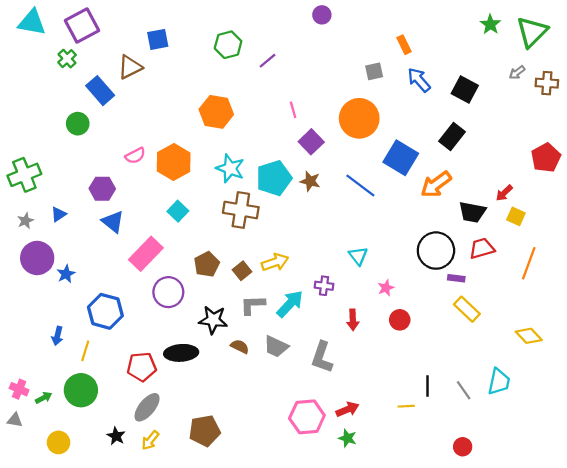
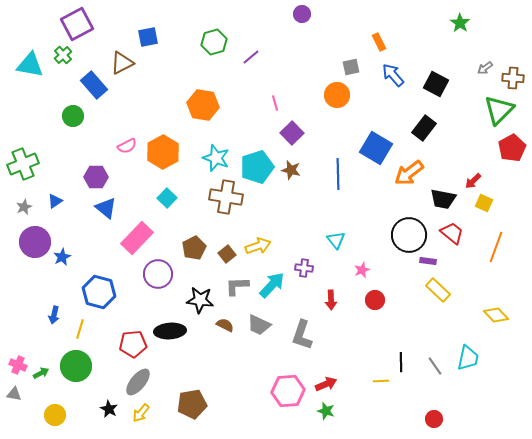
cyan triangle: (32, 22) -> (30, 65), moved
green triangle: (532, 32) -> (499, 110), moved
orange circle: (359, 118) -> (337, 95), moved, size x0.7
blue line: (360, 185) -> (338, 174), turned 52
red trapezoid: (482, 248) -> (452, 233), turned 55

